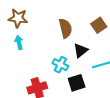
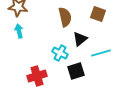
brown square: (99, 25) -> (98, 14), turned -35

